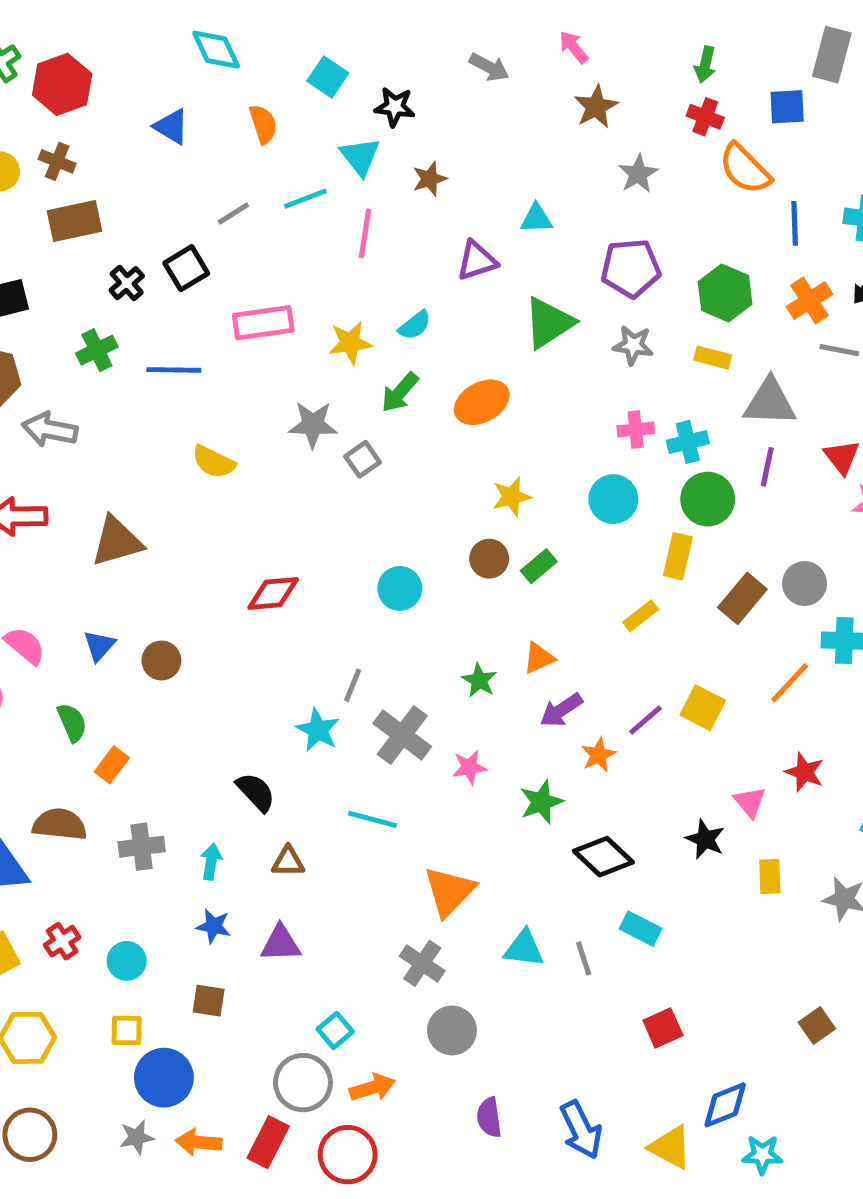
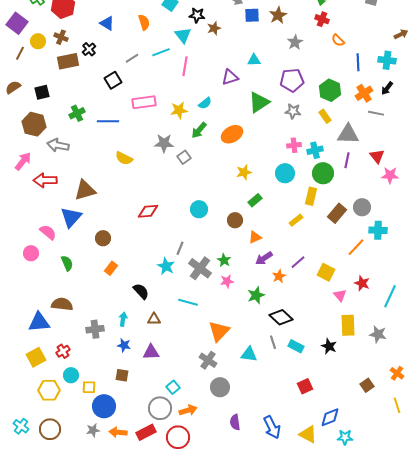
blue square: (787, 107) -> (252, 15), moved
orange semicircle: (745, 169) -> (338, 40), size x0.6
brown star: (430, 179) -> (214, 28), moved
black cross: (127, 283) -> (89, 49), moved
yellow rectangle: (713, 358) -> (325, 116), turned 40
brown circle: (489, 559) -> (235, 220), moved
blue triangle: (99, 646) -> (71, 217), moved, size x1.6
green star: (479, 680) -> (224, 260), moved
yellow square: (703, 708) -> (326, 272), moved
orange rectangle: (112, 765) -> (111, 268), moved
black star: (705, 839) -> (329, 346), moved
gray cross: (142, 847) -> (95, 329), moved
yellow rectangle: (770, 877) -> (348, 325), size x1.5
gray line: (584, 958) -> (273, 342), moved
cyan circle: (127, 961) -> (71, 375), moved
red rectangle: (268, 1142) -> (146, 432), turned 36

